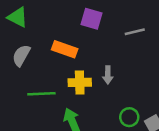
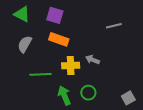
purple square: (92, 19) -> (55, 15), moved
gray arrow: (108, 75) -> (93, 60), turned 112
green circle: (129, 117) -> (88, 93), moved

